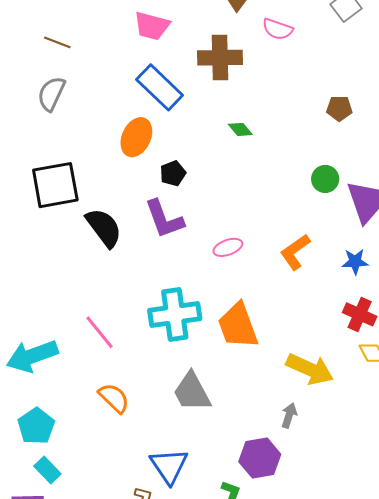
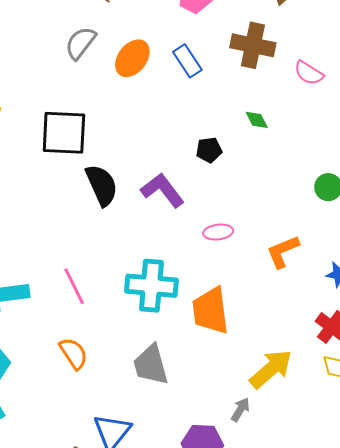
pink semicircle: (278, 29) -> (309, 73), moved
blue rectangle: (160, 87) -> (187, 61), size x0.7
orange ellipse: (136, 137) -> (132, 58), moved
black pentagon: (173, 173) -> (209, 150), moved
purple L-shape: (164, 219) -> (162, 190), turned 150
yellow arrow: (310, 369) -> (271, 369), turned -78

